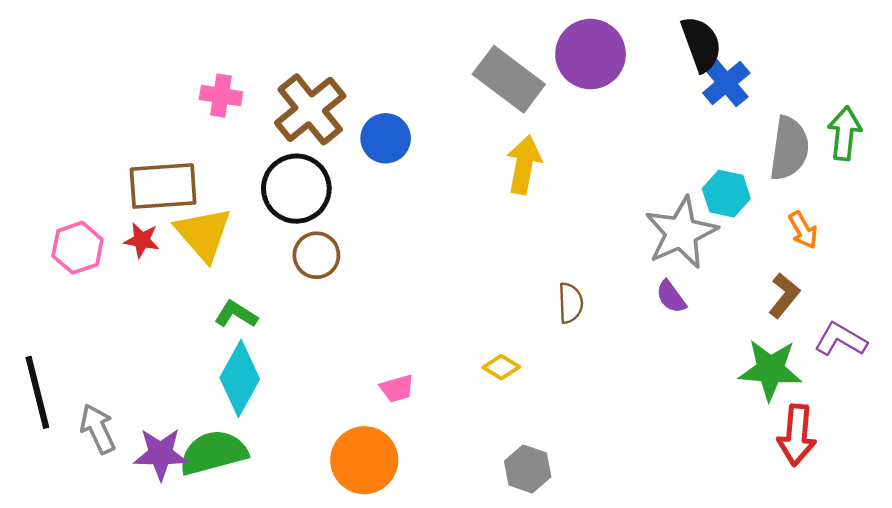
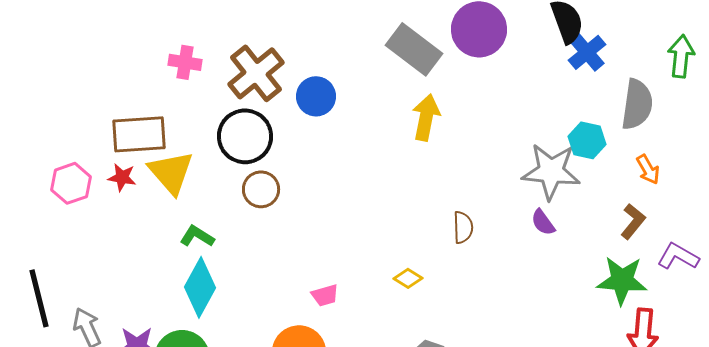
green arrow: (845, 133) -> (681, 56), moved
gray star: (681, 233) -> (551, 171), turned 30

